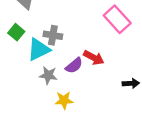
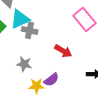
cyan triangle: (39, 49) -> (20, 19), moved
purple semicircle: (74, 66) -> (51, 80), moved

